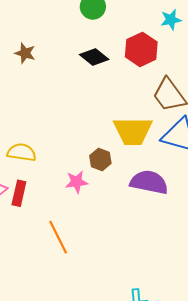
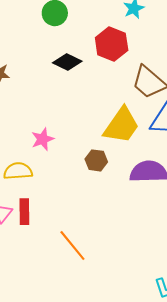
yellow trapezoid: (133, 131) -> (122, 125), turned -42
pink star: (77, 182) -> (43, 139), moved

